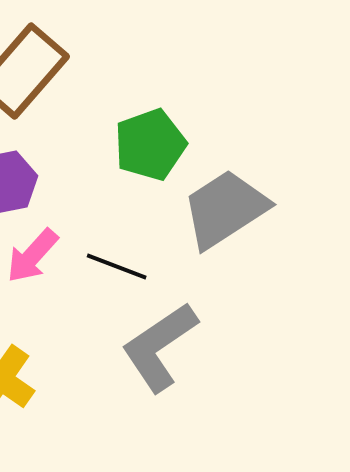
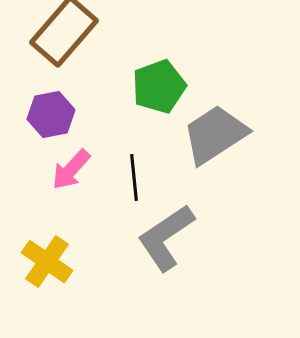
black line: (117, 266) -> (134, 178), turned 63

